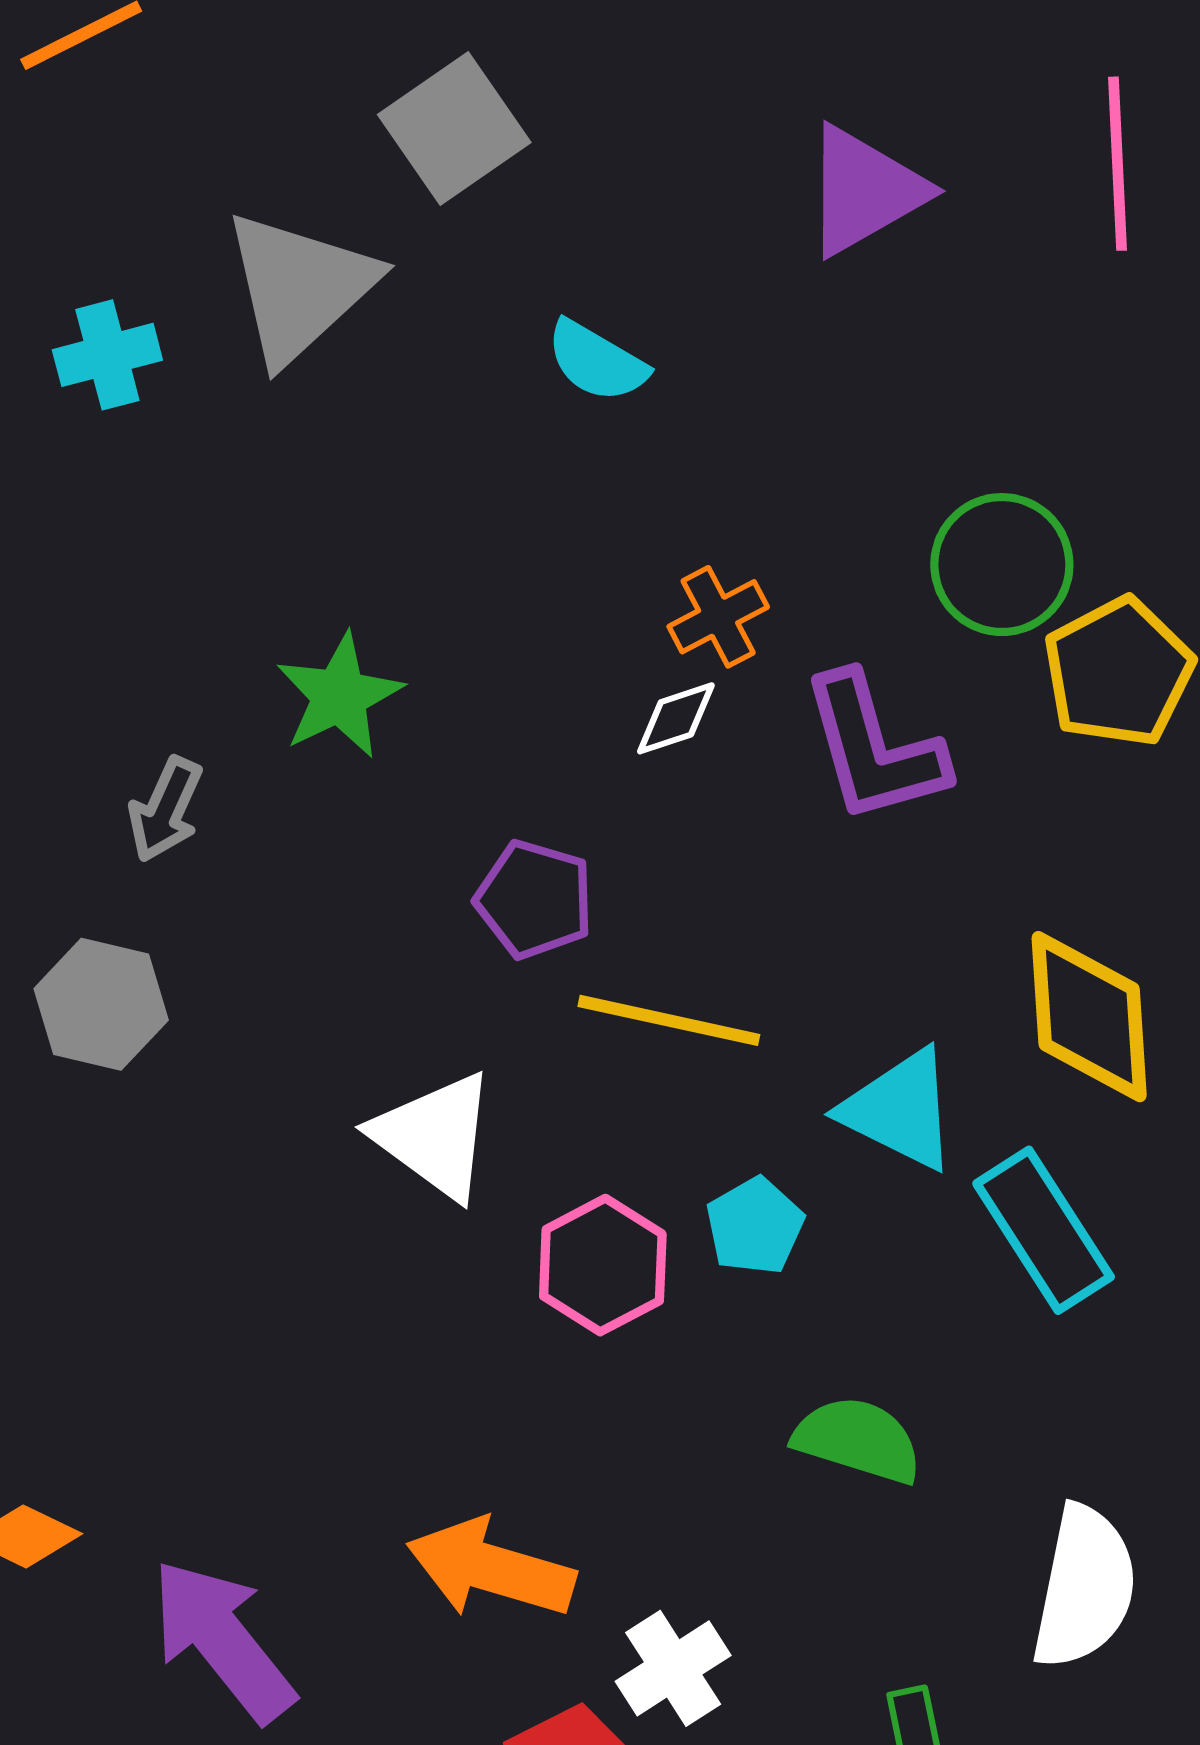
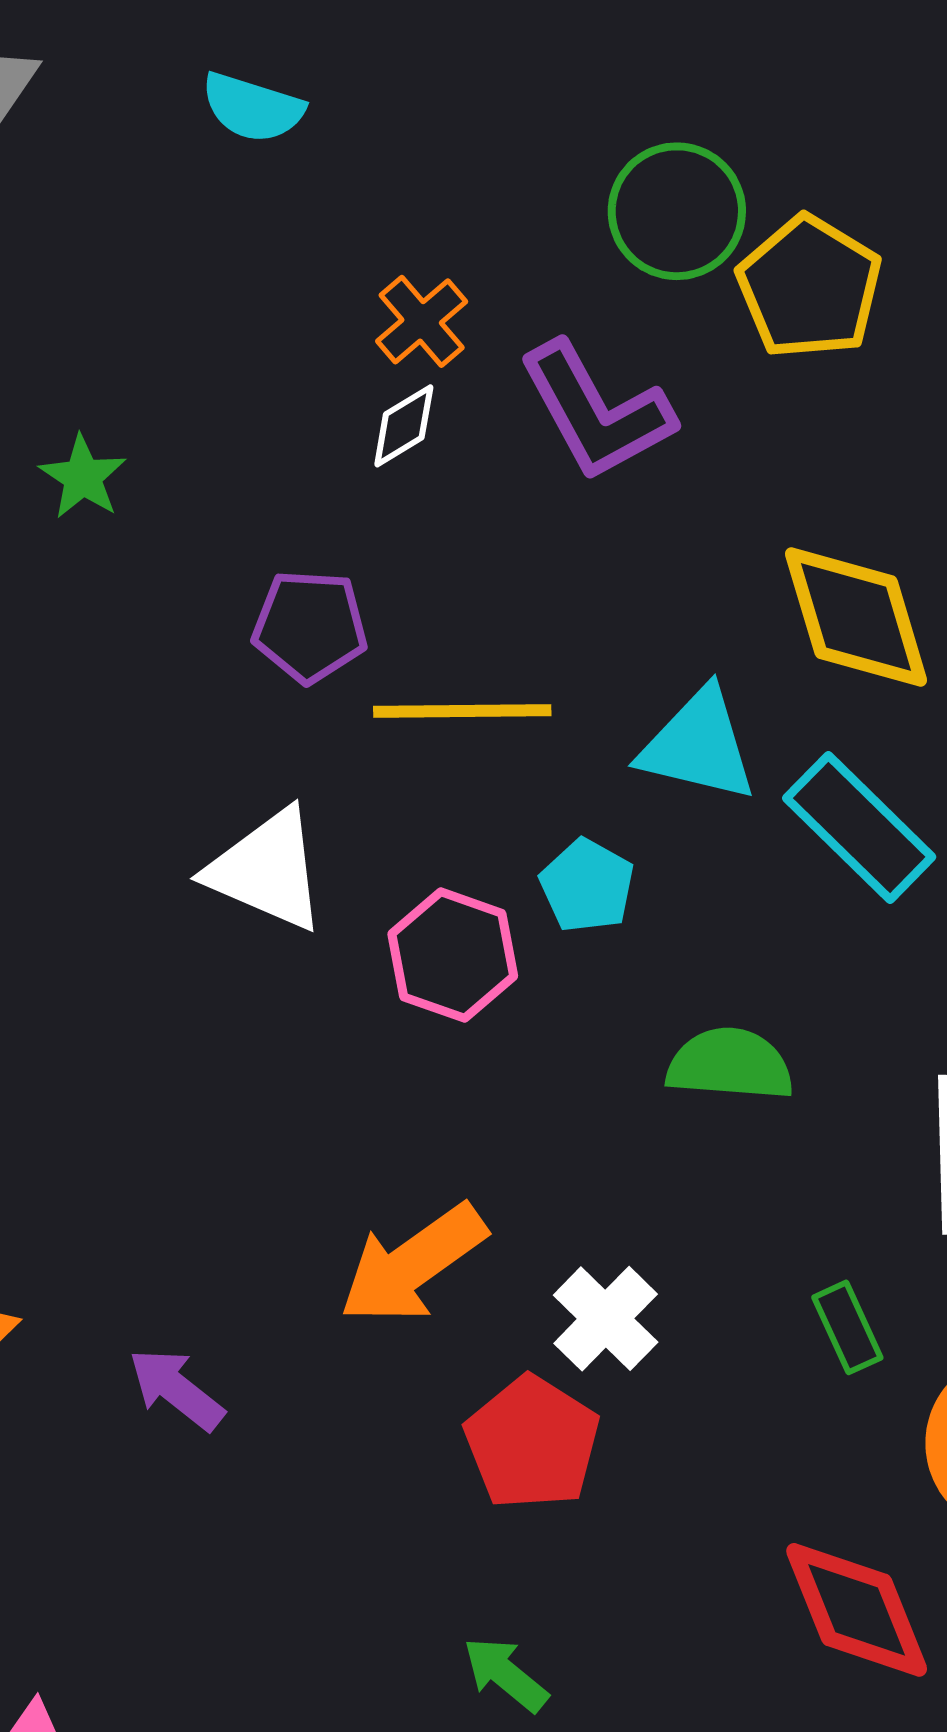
green star: (339, 696) -> (83, 477), size x0.7
orange arrow: (491, 1568) -> (413, 1264), turned -39
purple arrow: (223, 1640) -> (176, 1389), size x0.6

